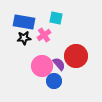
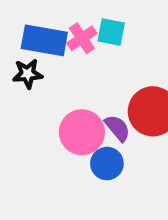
pink cross: (44, 35) -> (82, 38), moved
black star: (24, 38) -> (28, 74), moved

